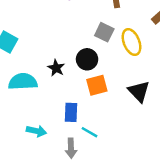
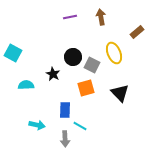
gray square: (104, 32) -> (92, 65), moved
black circle: (87, 59) -> (73, 57), moved
cyan semicircle: (23, 82) -> (26, 85), size x0.7

